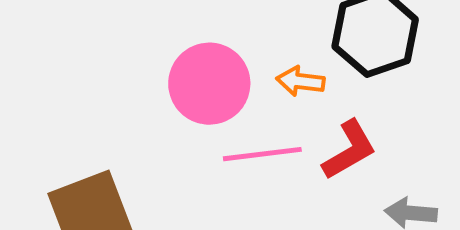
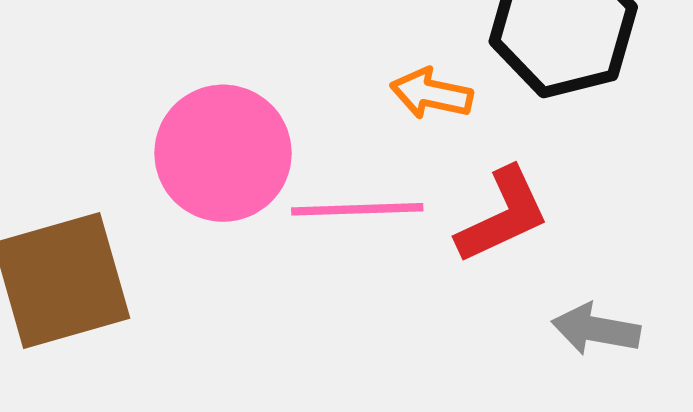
pink circle: (209, 84) -> (223, 153), moved

